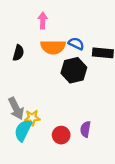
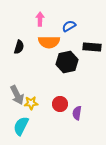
blue semicircle: (76, 44) -> (69, 26), moved, turned -56
cyan semicircle: (23, 130) -> (21, 126), moved
red circle: (61, 135) -> (60, 104), moved

